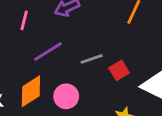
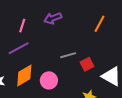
purple line: (48, 51) -> (19, 48), moved

